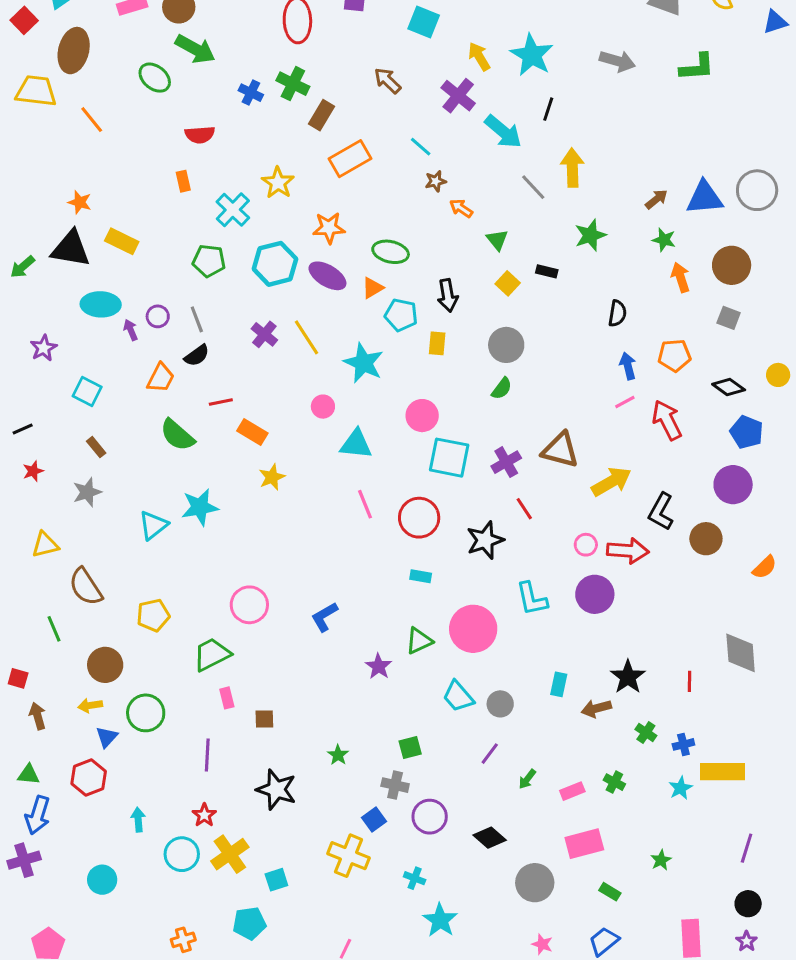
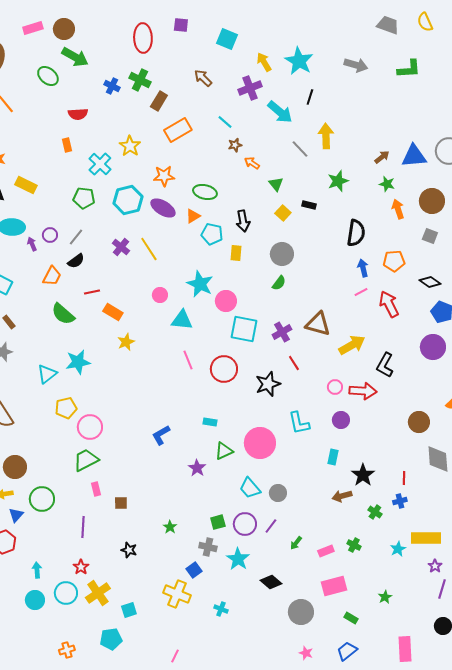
purple cross: (458, 96) -> (250, 88), turned 30
black semicircle: (617, 313) -> (356, 233), size x1.5
gray line: (197, 319) -> (76, 237), turned 60
cyan star: (364, 363) -> (200, 284), moved
brown circle: (706, 539) -> (419, 422), moved
cyan rectangle: (421, 576) -> (210, 422), moved
purple circle: (595, 594) -> (341, 420), size x0.7
pink circle: (249, 605) -> (90, 427), moved
yellow pentagon: (153, 615) -> (66, 408), moved
cyan rectangle: (559, 684) -> (333, 457), moved
blue cross: (683, 744) -> (400, 501), moved
black star: (276, 790) -> (129, 550), size x0.6
purple circle: (430, 817) -> (245, 524), moved
cyan circle: (102, 880) -> (35, 600), moved
cyan star: (440, 920) -> (238, 559), moved
purple star: (747, 941) -> (435, 566), moved

